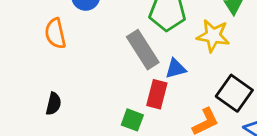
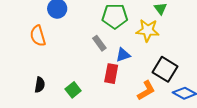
gray rectangle: (143, 50) -> (99, 43), size x0.6
green square: (132, 120) -> (73, 90), moved, turned 35

